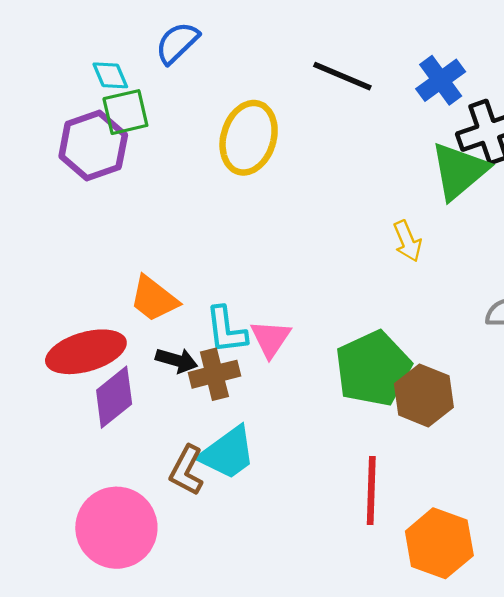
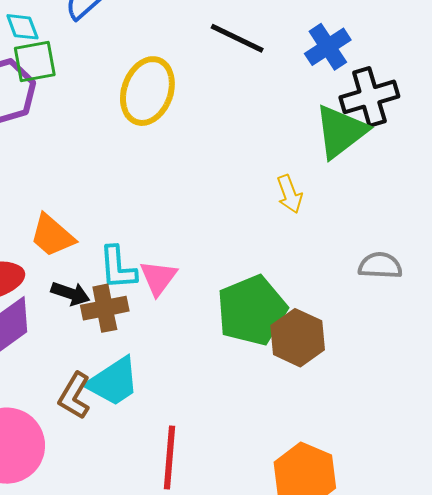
red line: (371, 491) -> (170, 458), moved

